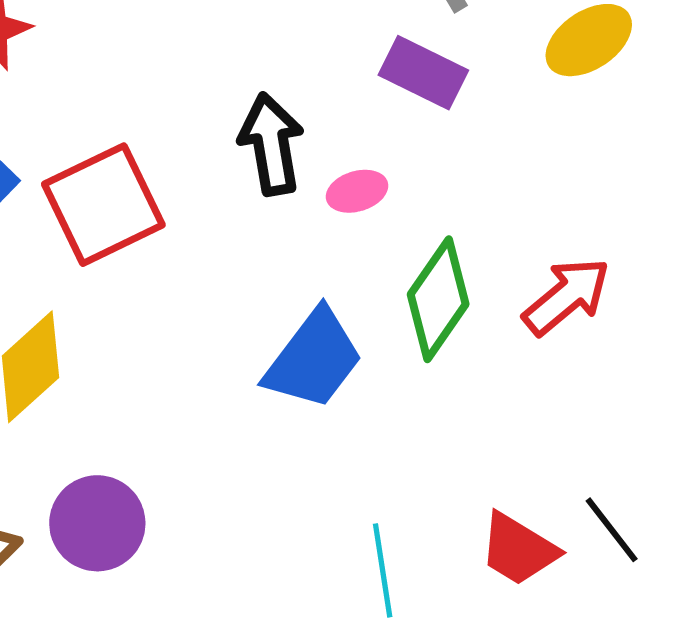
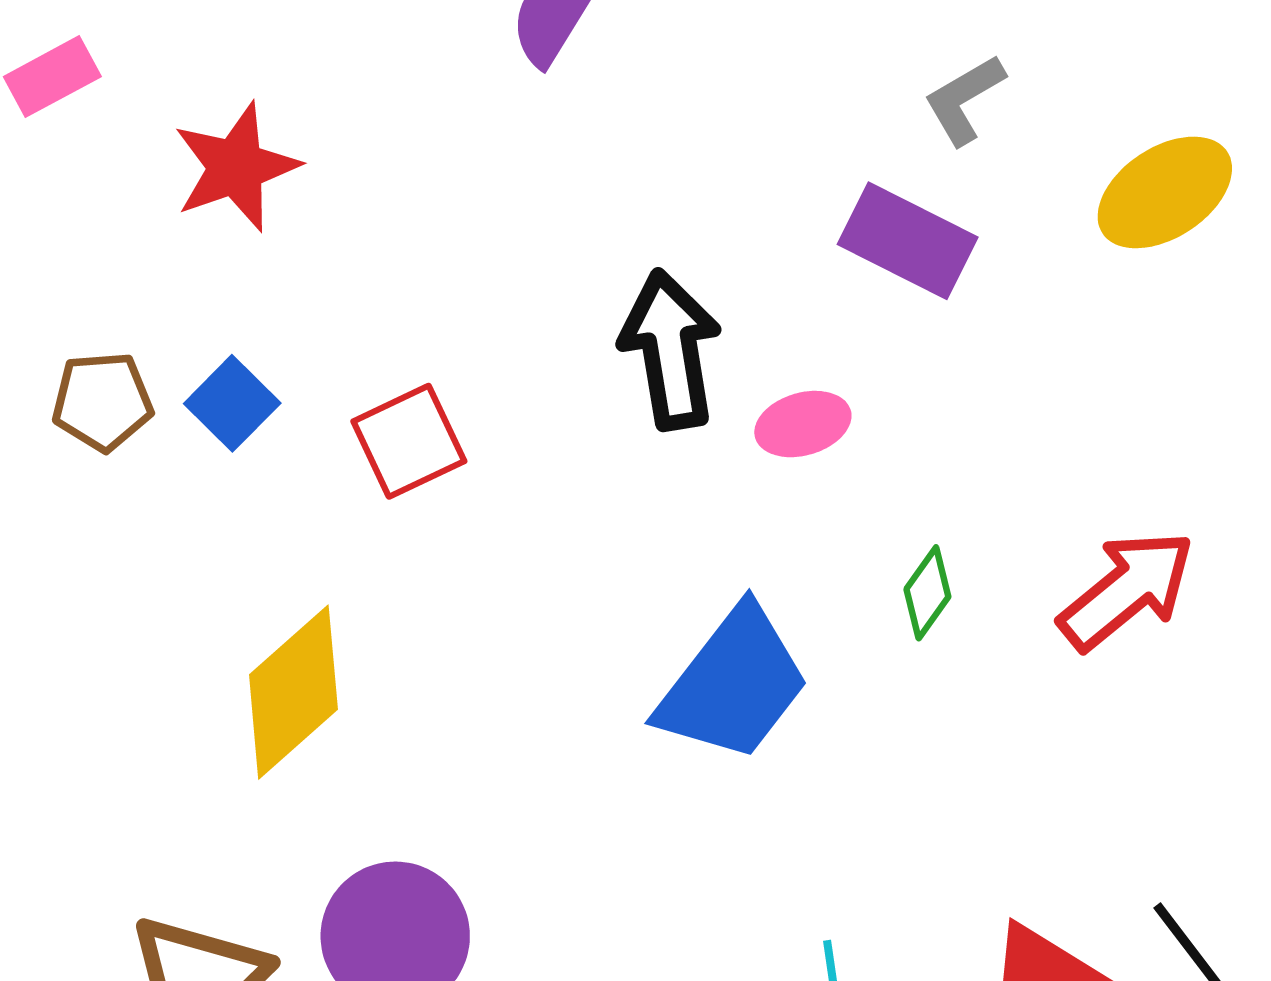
red square: (103, 205) -> (409, 441), size x0.6
green diamond: (438, 299) -> (927, 593), size x0.5

